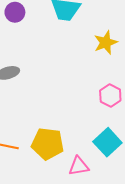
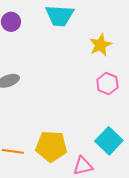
pink hexagon: (110, 96) -> (107, 84), moved

